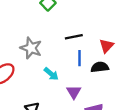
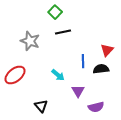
black line: (74, 37) -> (63, 32), moved
gray star: (31, 48) -> (30, 41), moved

